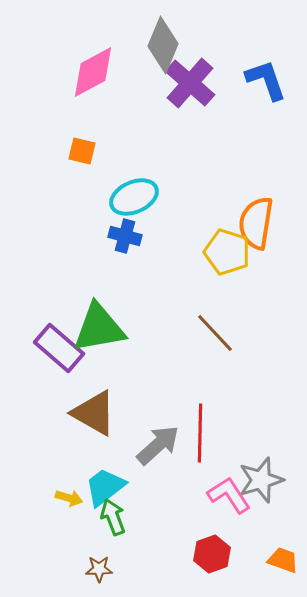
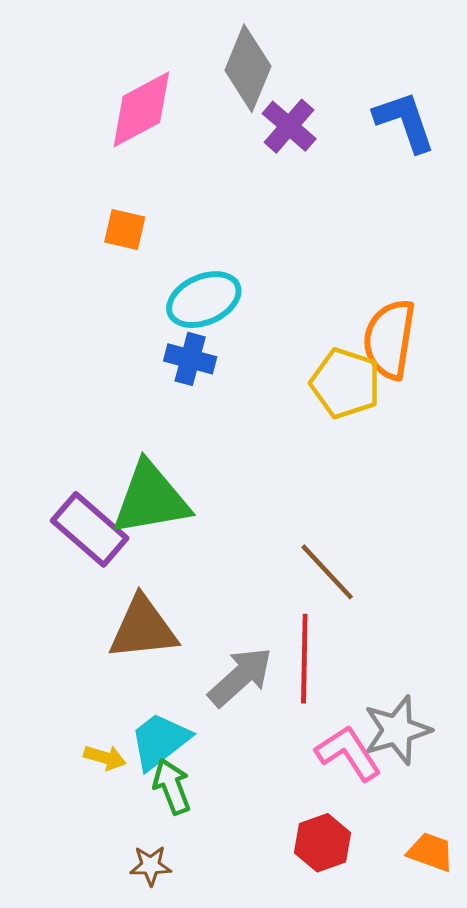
purple cross: (190, 83) -> (289, 126), size x0.7
brown line: (215, 333) -> (327, 572), moved
brown triangle: (94, 413) -> (143, 628), turned -36

